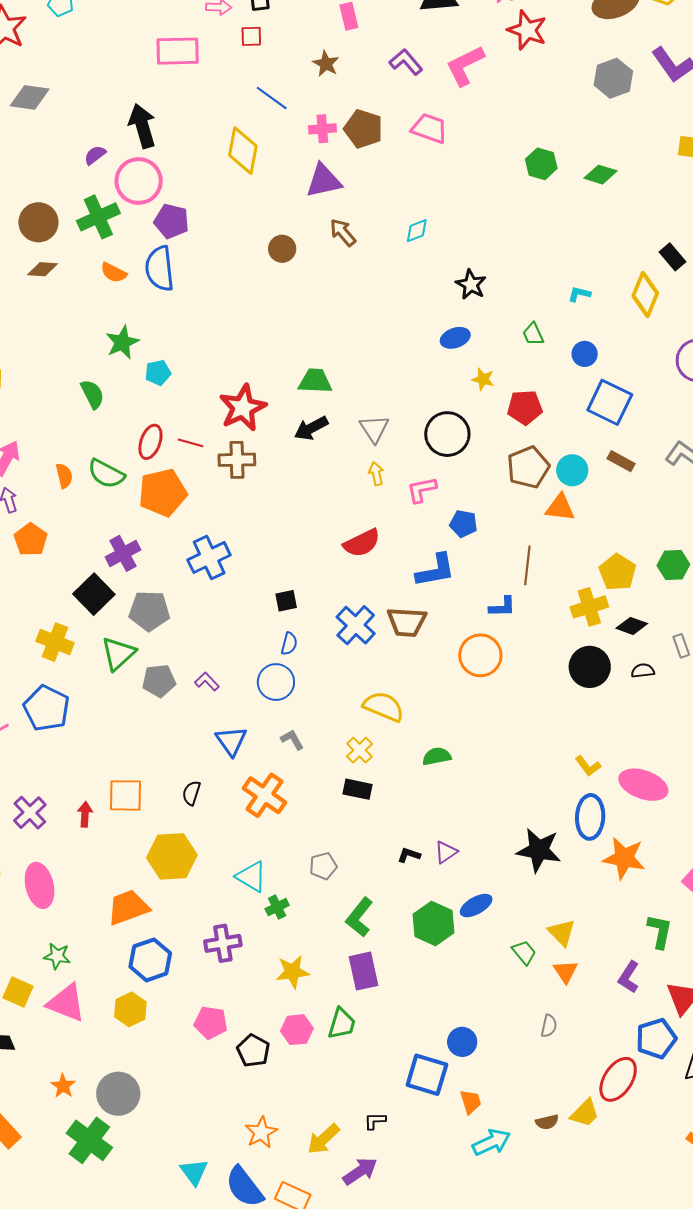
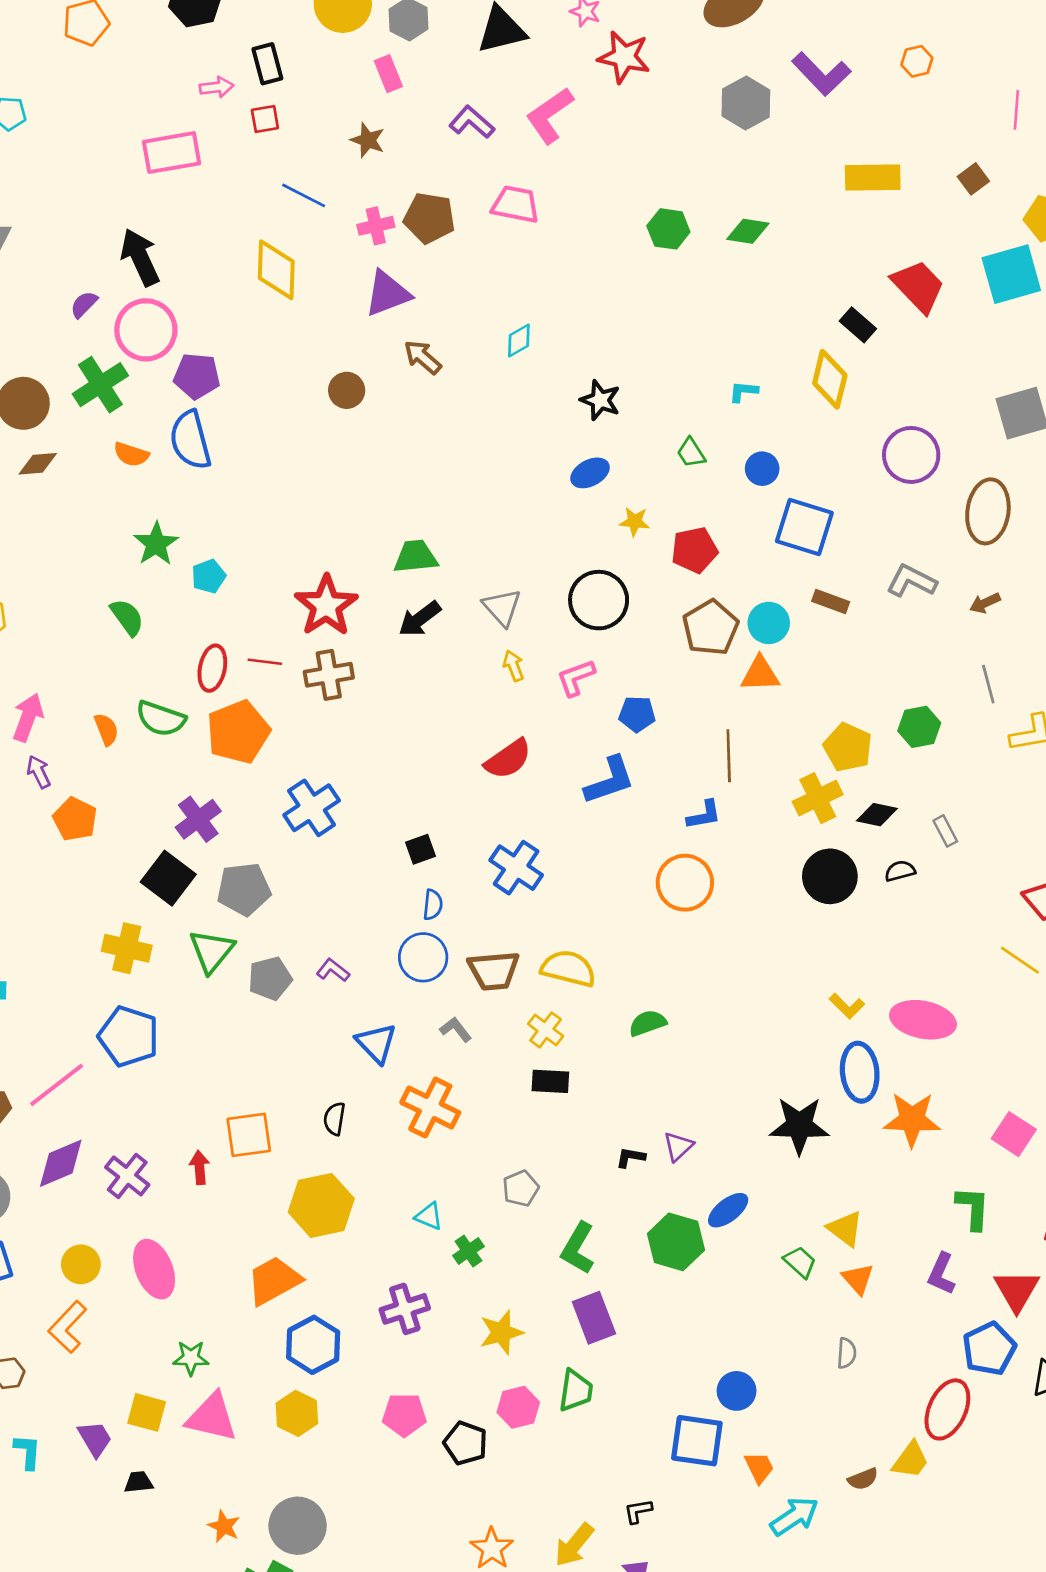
brown trapezoid: (407, 622) -> (494, 971), moved
cyan triangle: (251, 877) -> (429, 1216), size x0.7

